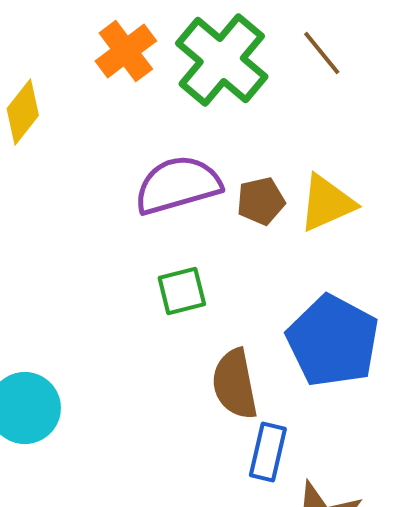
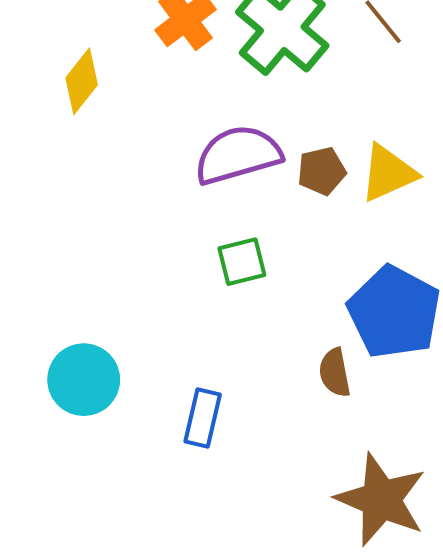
brown semicircle: (235, 384) -> (335, 373), moved, size x0.7
blue rectangle: (268, 452) -> (203, 418), moved

